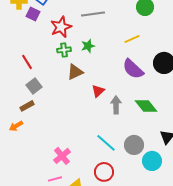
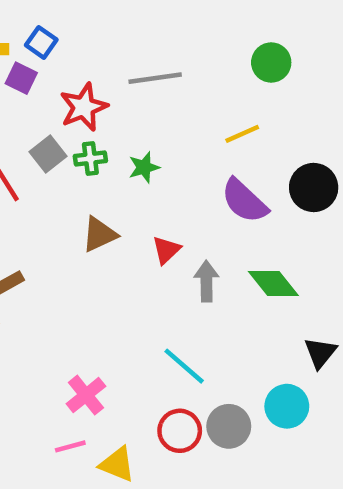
green star: (88, 46) -> (144, 167), moved
brown triangle: (75, 72) -> (99, 234), moved
gray square: (34, 86) -> (48, 154), moved
gray circle: (134, 145) -> (229, 426), moved

